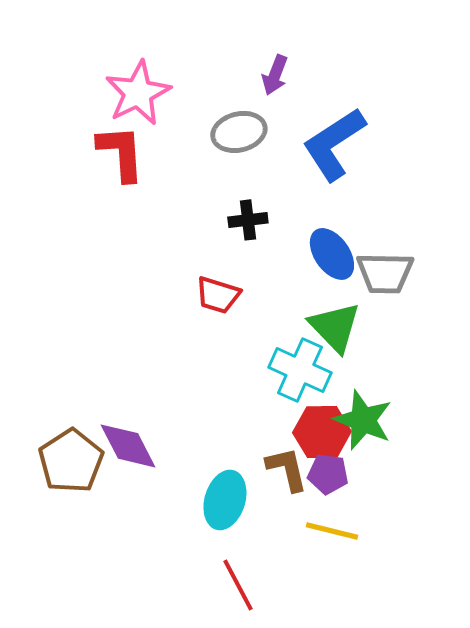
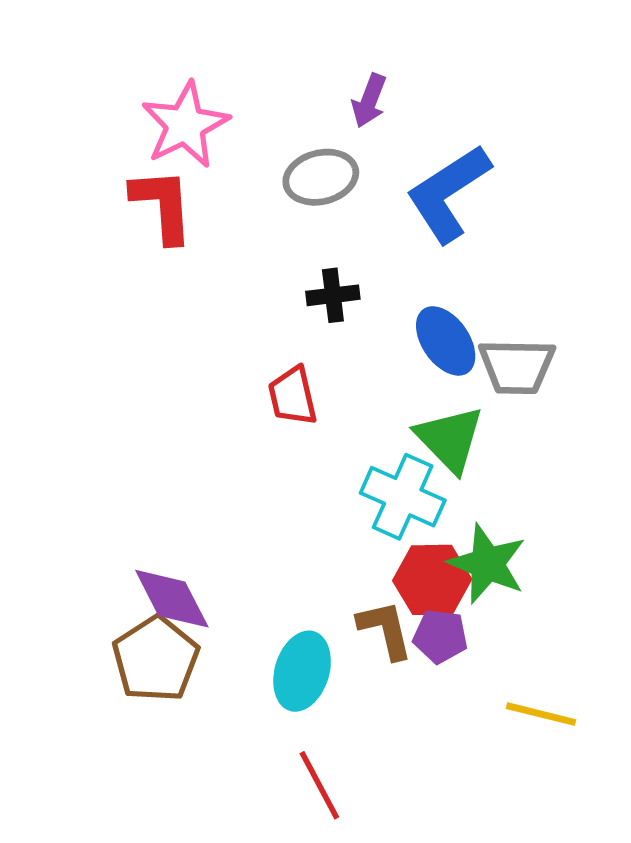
red trapezoid: (218, 295) -> (293, 396), turned 60
brown pentagon: (71, 461) -> (156, 659), moved
yellow line: (332, 531) -> (541, 714), moved

